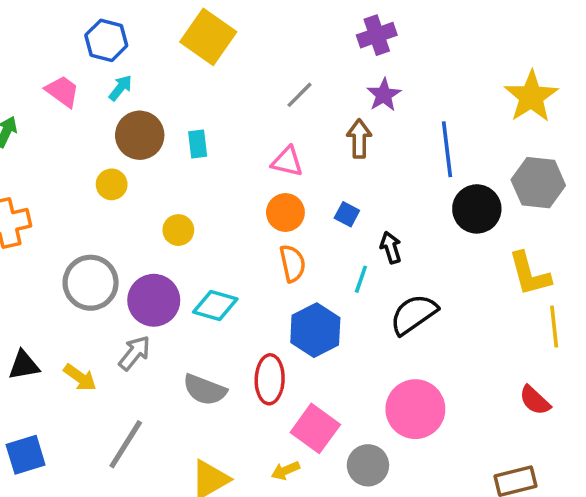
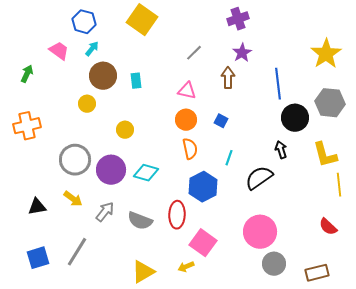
black arrow: (391, 248) -> (281, 150), moved
gray arrow: (134, 353) -> (105, 212), moved
yellow arrow: (80, 378) -> (73, 199), moved
gray line: (126, 444) -> (77, 252), moved
gray circle: (368, 465) -> (274, 264), moved

